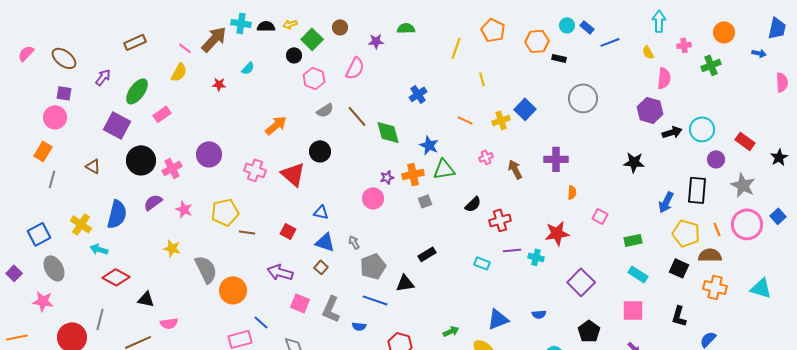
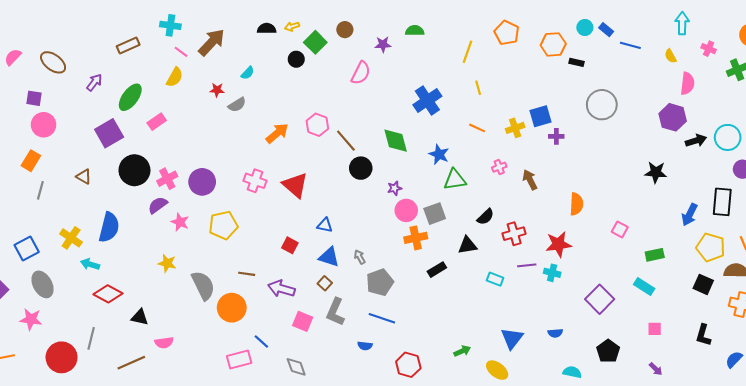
cyan cross: (241, 23) -> (170, 25), moved
blue line: (610, 42) -> (630, 45), turned 36
pink cross: (684, 45) -> (709, 49), turned 32
pink hexagon: (314, 78) -> (317, 125), moved
yellow line: (482, 79) -> (478, 88), moved
purple square: (64, 93) -> (34, 98), moved
blue cross: (418, 94) -> (427, 100), size x1.5
blue square: (525, 109) -> (540, 116), turned 30
gray semicircle: (325, 110) -> (237, 105), moved
brown line: (357, 116) -> (346, 141), moved
purple square: (117, 125) -> (109, 133), turned 32
black circle: (320, 151) -> (361, 168), moved
purple circle: (209, 154) -> (202, 182), moved
purple cross: (556, 159) -> (556, 136), moved, size x0.6
orange cross: (413, 174) -> (416, 238), moved
orange semicircle: (572, 192) -> (576, 204), moved, size x1.5
pink circle: (373, 198) -> (406, 210), moved
gray square: (425, 201) -> (435, 214), size x1.5
purple semicircle: (153, 202) -> (158, 205), moved
brown line: (247, 232) -> (247, 274), moved
red star: (557, 233) -> (558, 244), moved
cyan rectangle: (638, 274) -> (644, 287), moved
black triangle: (405, 283) -> (468, 245), moved
gray L-shape: (331, 309) -> (335, 312), moved
pink square: (633, 310) -> (655, 329), size x0.6
blue triangle: (498, 319) -> (512, 338), turned -30

